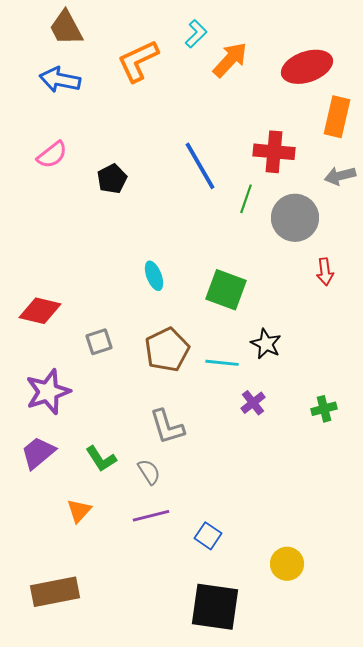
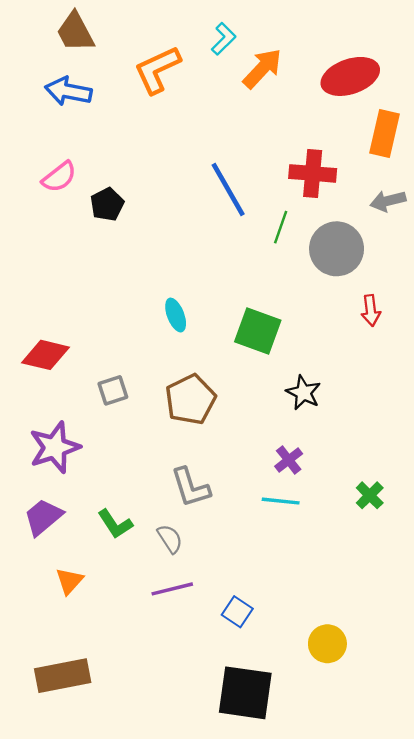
black pentagon: (112, 179) -> (107, 204), moved
cyan line: (222, 363) -> (281, 501), moved
green cross: (324, 409) -> (370, 495), moved, turned -30
orange triangle: (79, 511) -> (69, 581), moved

